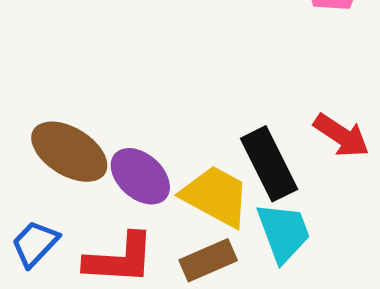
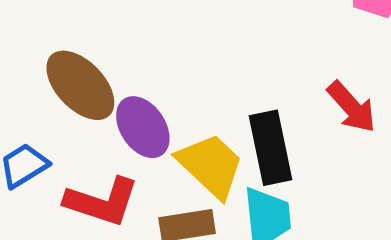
red arrow: (341, 136) -> (352, 107), moved

